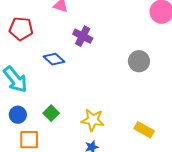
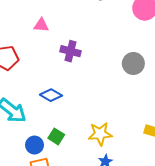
blue diamond: (54, 59) -> (51, 95), moved
blue circle: (18, 115) -> (35, 145), moved

